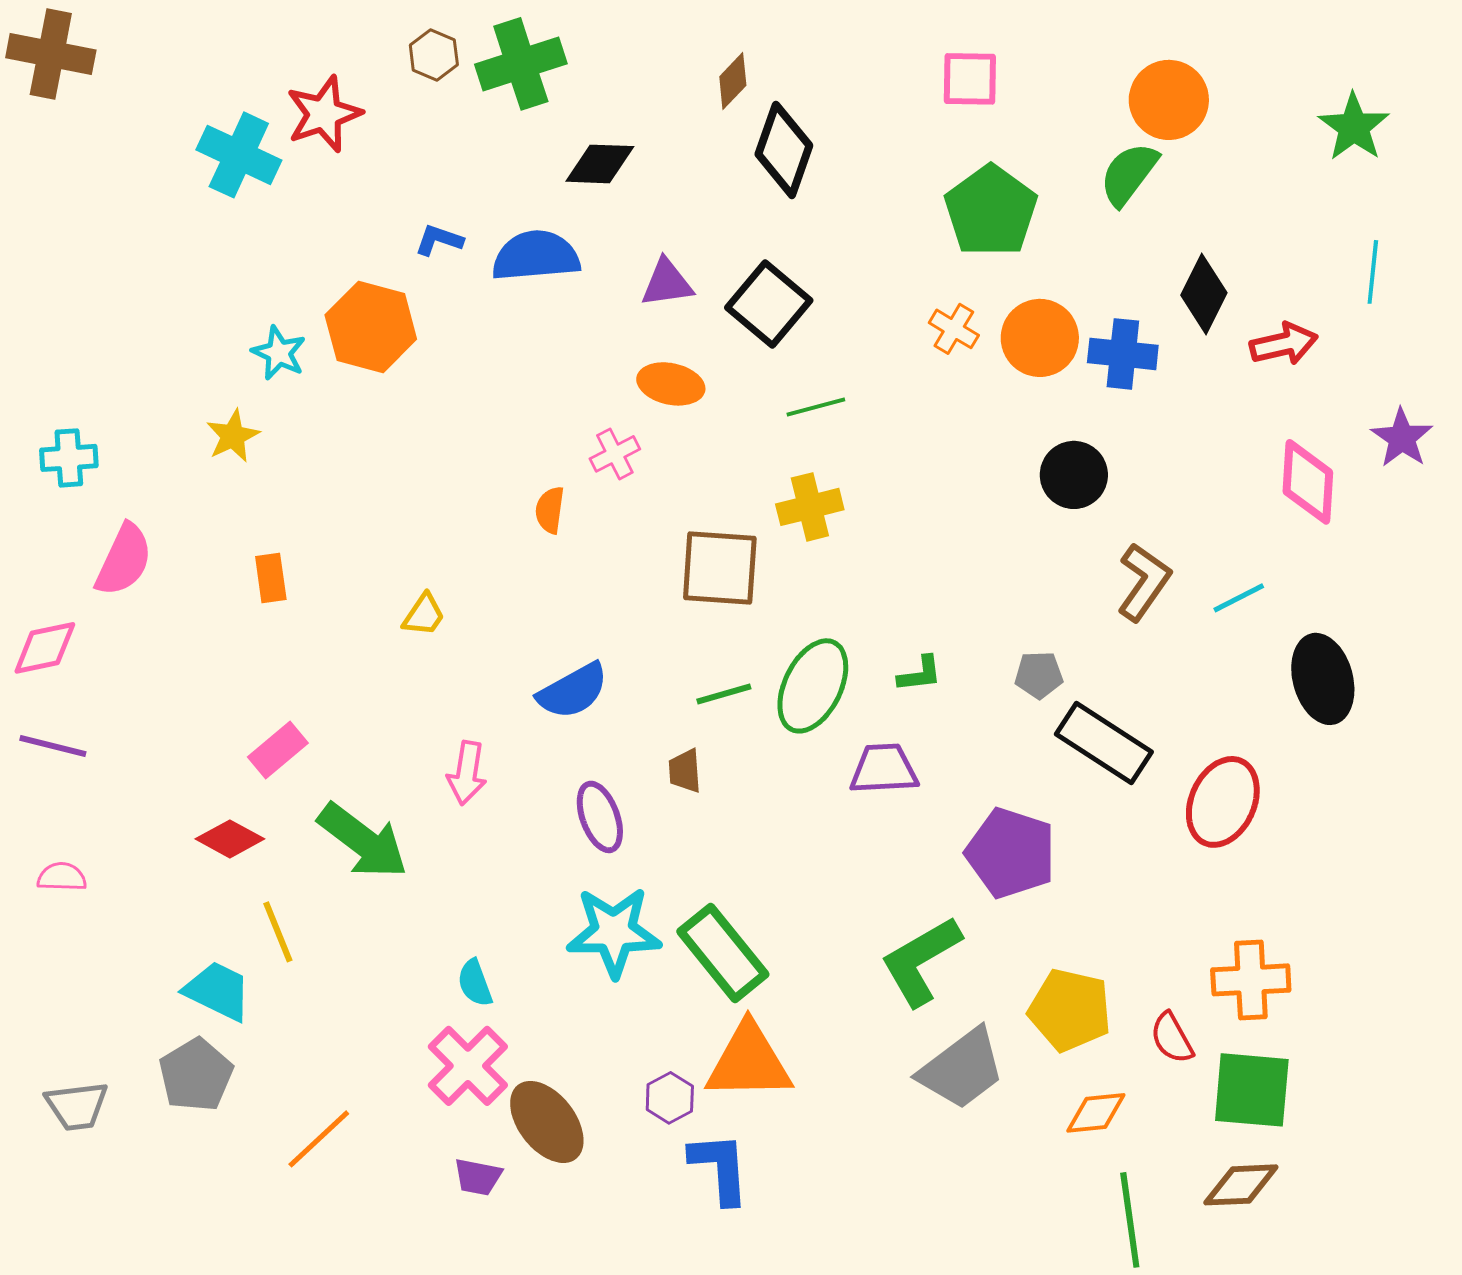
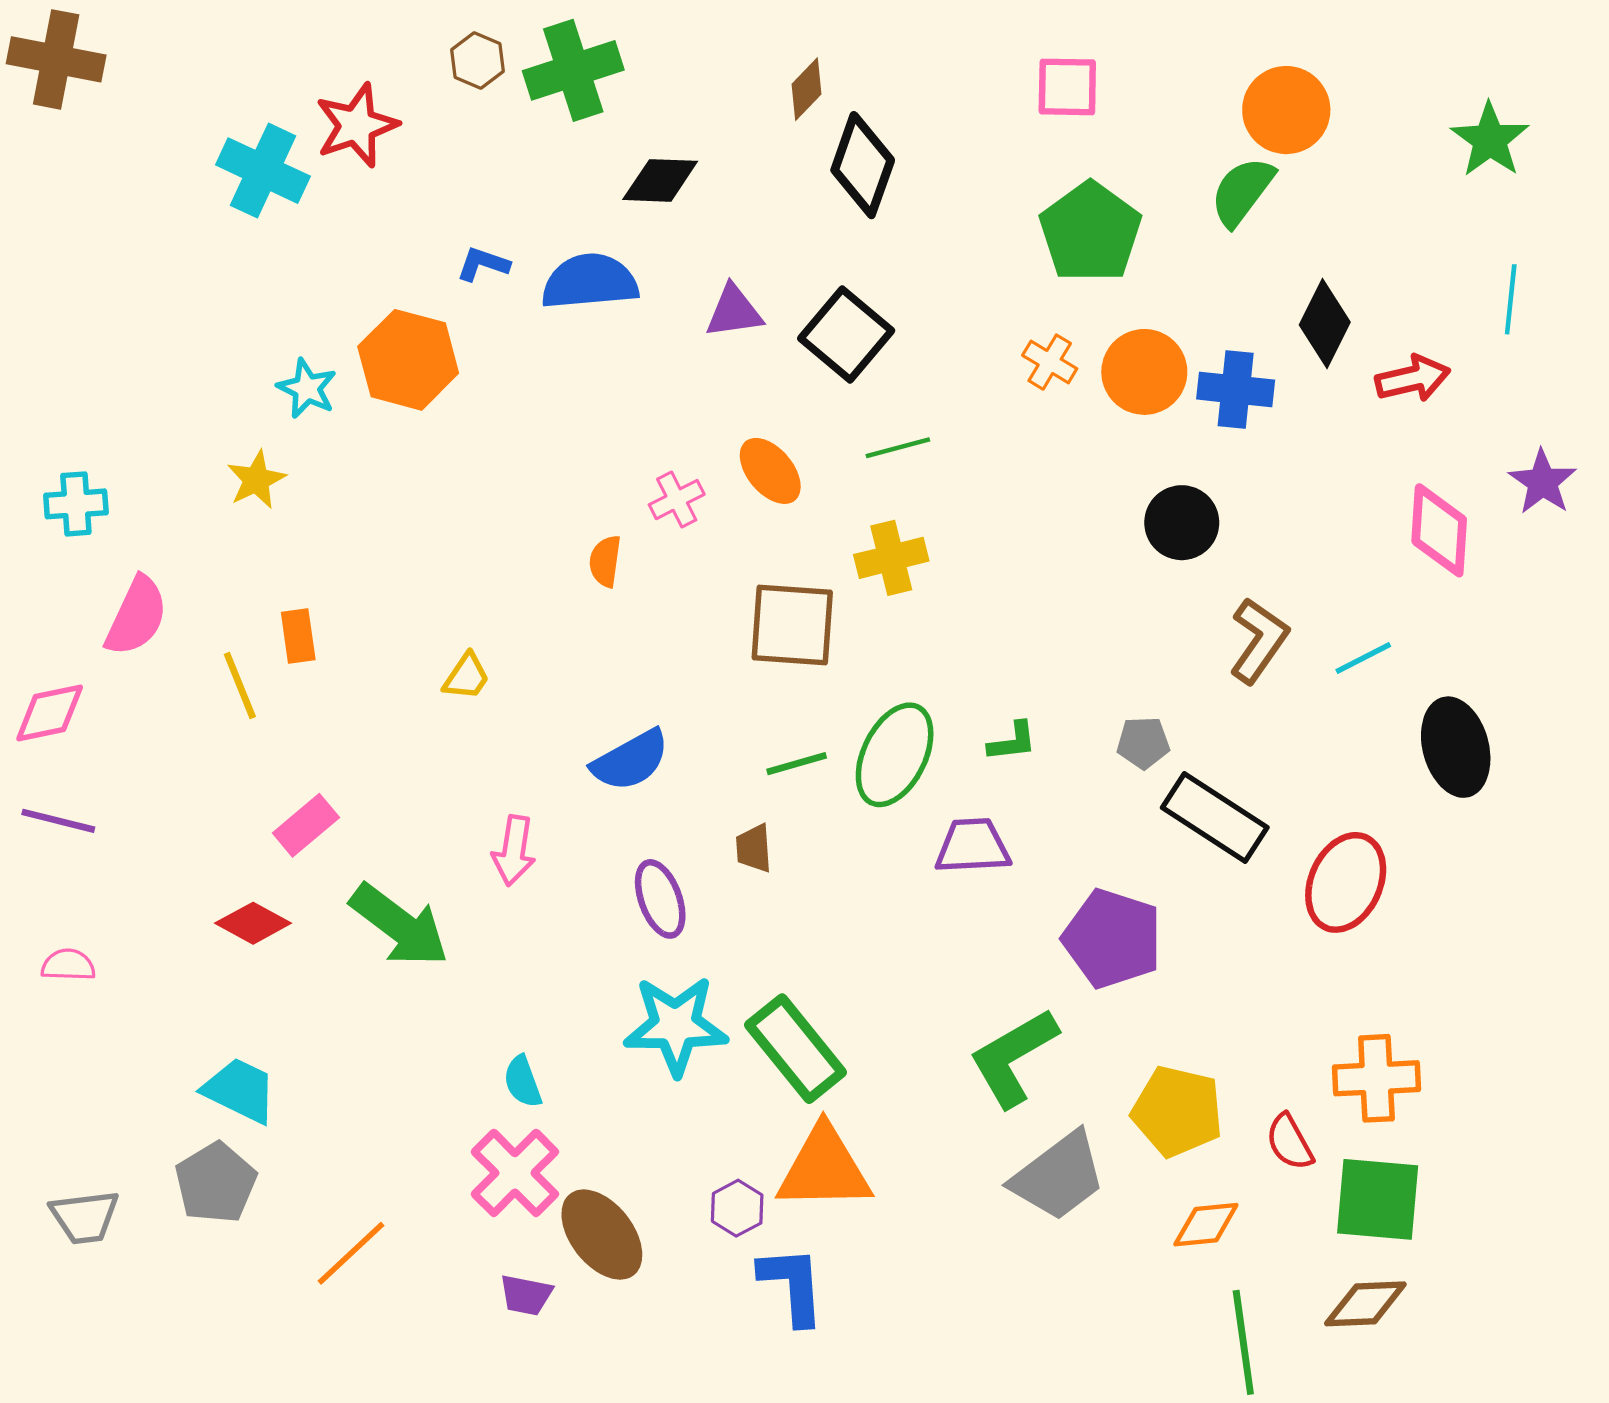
orange ellipse: (671, 384) -> (770, 471), moved, turned 38
yellow line: (278, 932) -> (240, 685), moved

